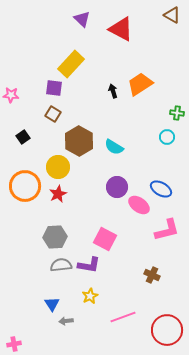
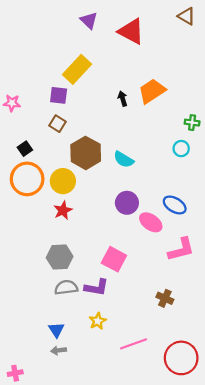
orange circle: (25, 186) -> (27, 179), moved
gray arrow: (66, 321) -> (59, 350), moved

